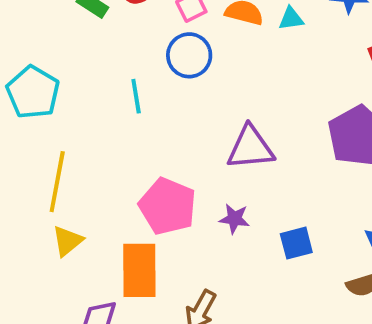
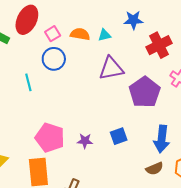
purple triangle: (250, 148) -> (111, 68), moved
blue square: (296, 243) -> (119, 136), moved

